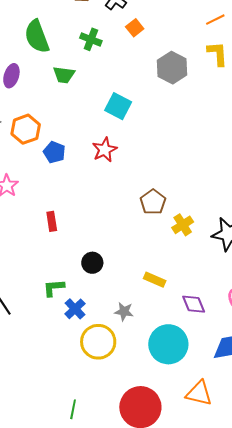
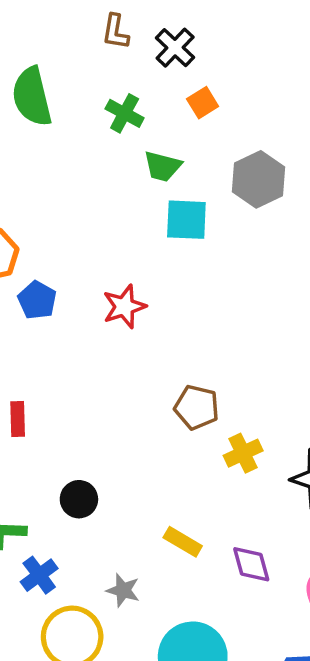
green trapezoid: (64, 75) -> (162, 166), moved
cyan square: (118, 106) -> (186, 220), moved, turned -32
brown pentagon: (153, 202) -> (197, 407), turned -30
purple diamond: (194, 304) -> (251, 564), moved

